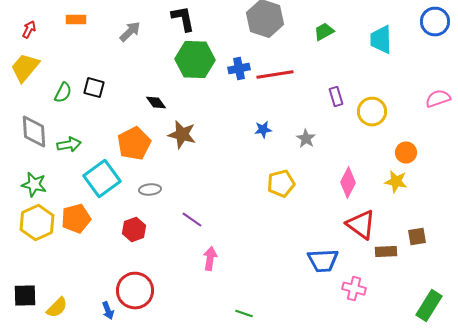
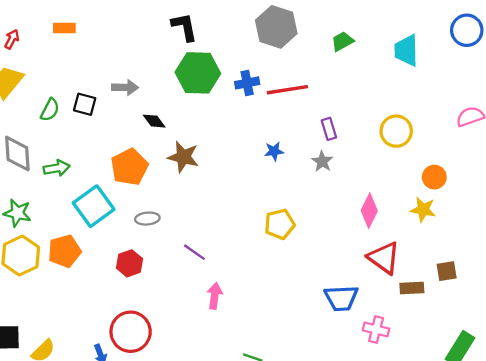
gray arrow: (130, 32) -> (125, 87), moved, turned 45
purple rectangle: (336, 97) -> (329, 129), moved
yellow pentagon: (281, 184) -> (280, 224), moved

